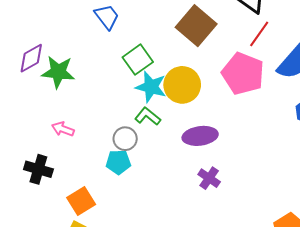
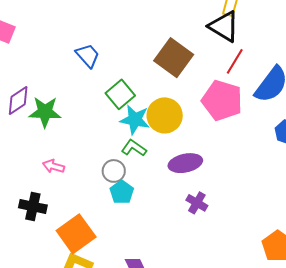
cyan pentagon: (118, 162) -> (122, 192), moved, turned -30
orange square: (81, 201) -> (76, 234), size x1.4

